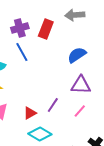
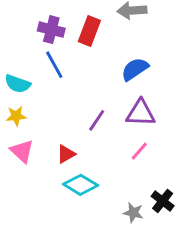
purple cross: (20, 28) -> (51, 30), turned 30
purple line: (53, 105) -> (97, 120), moved

